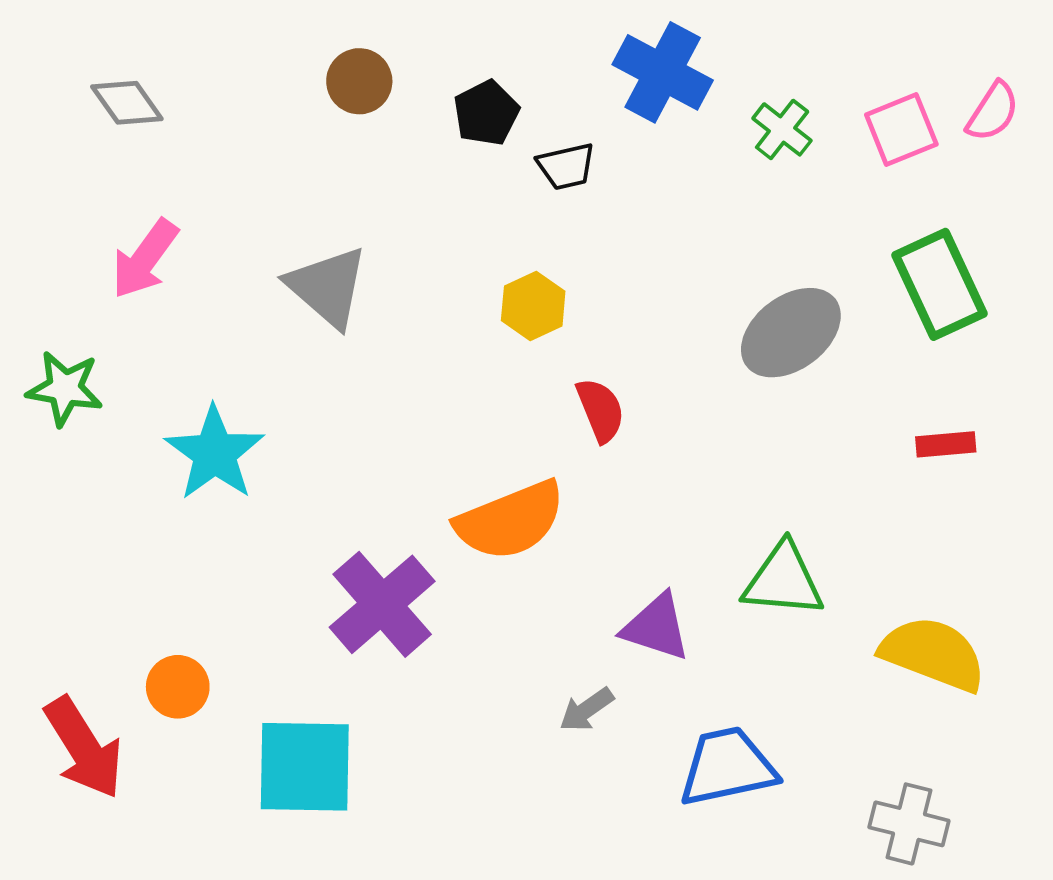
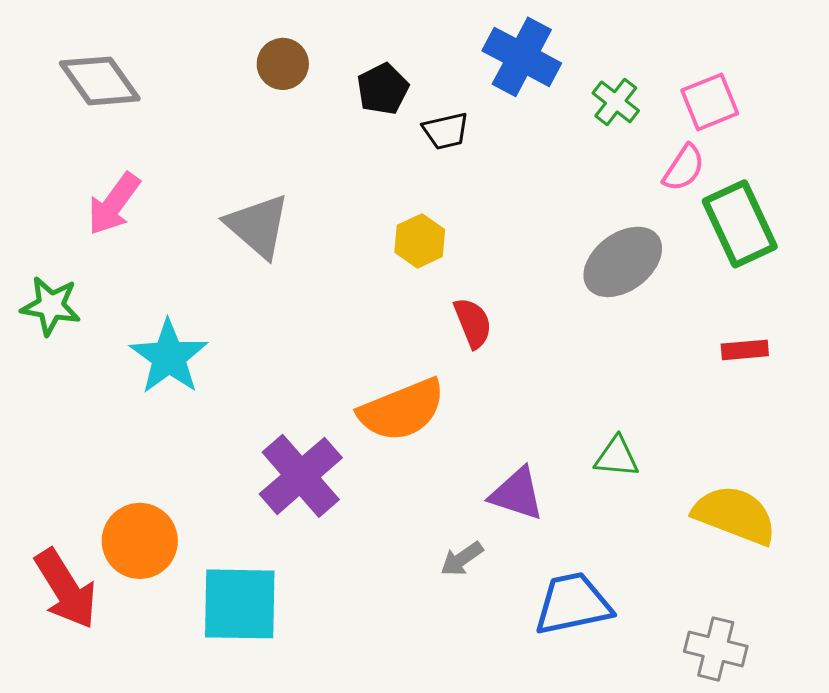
gray diamond: (127, 103) -> (100, 81), size x1.4
pink semicircle: (993, 112) -> (684, 168), moved
green triangle: (783, 580) -> (617, 457), size x0.7
orange circle: (178, 687) -> (140, 541), size x1.5

